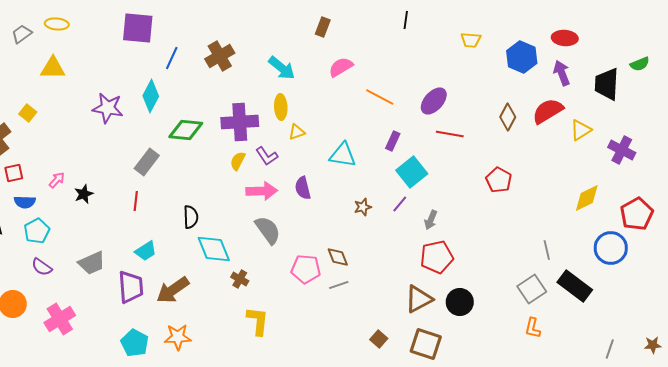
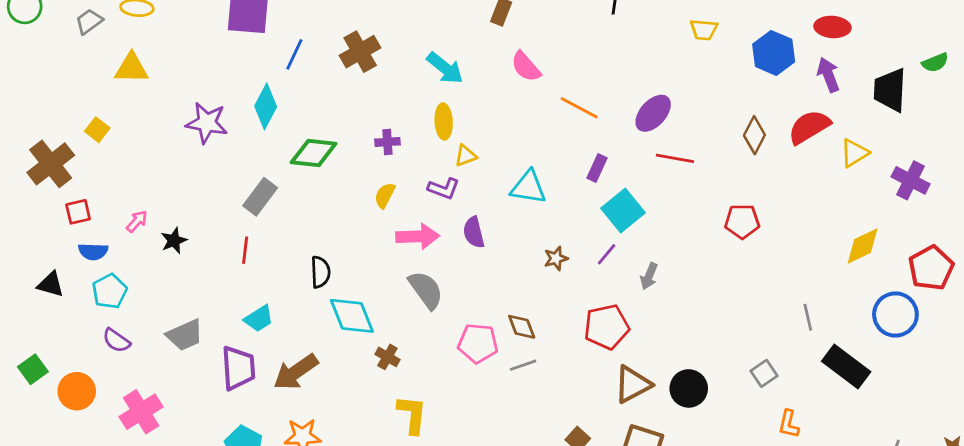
pink semicircle: (341, 67) -> (526, 67), turned -100
purple cross: (240, 122) -> (387, 142), size x0.5
purple L-shape: (267, 156) -> (444, 189), moved, turned -35
red pentagon: (499, 180) -> (742, 221), turned -30
red pentagon: (437, 257) -> (607, 327), moved
gray square: (532, 289) -> (764, 373), moved, size x0.7

